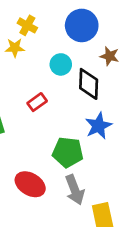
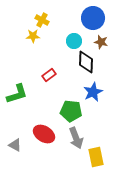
blue circle: (82, 25) -> (93, 18), moved
cyan circle: (61, 64) -> (74, 41), moved

